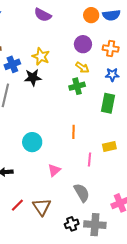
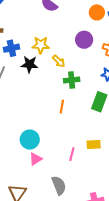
yellow star: (41, 56) -> (41, 45), turned -30
yellow arrow: (82, 67) -> (59, 61), moved
orange line: (74, 132) -> (62, 106), moved
cyan circle: (32, 142) -> (30, 140), moved

